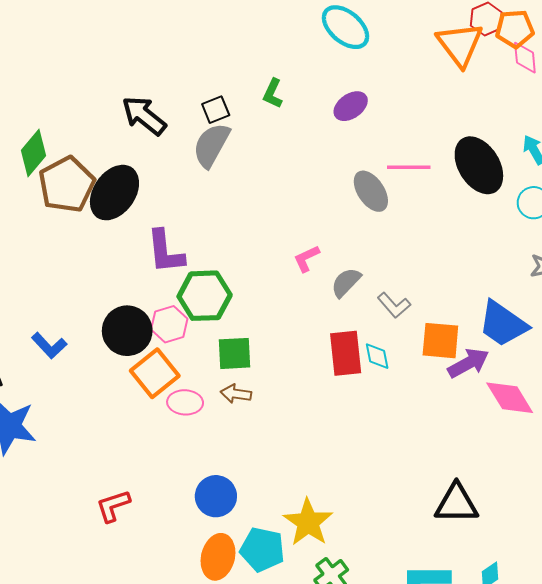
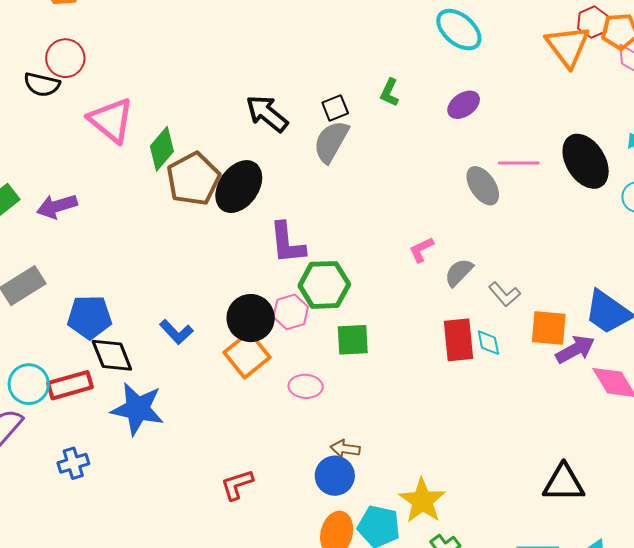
orange square: (155, 373) -> (247, 355), moved
brown arrow: (236, 394) -> (345, 449), moved

